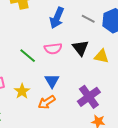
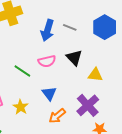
gray line: (88, 19) -> (70, 27), moved
yellow triangle: (101, 56) -> (95, 75), moved
orange arrow: (47, 102) -> (57, 116), moved

